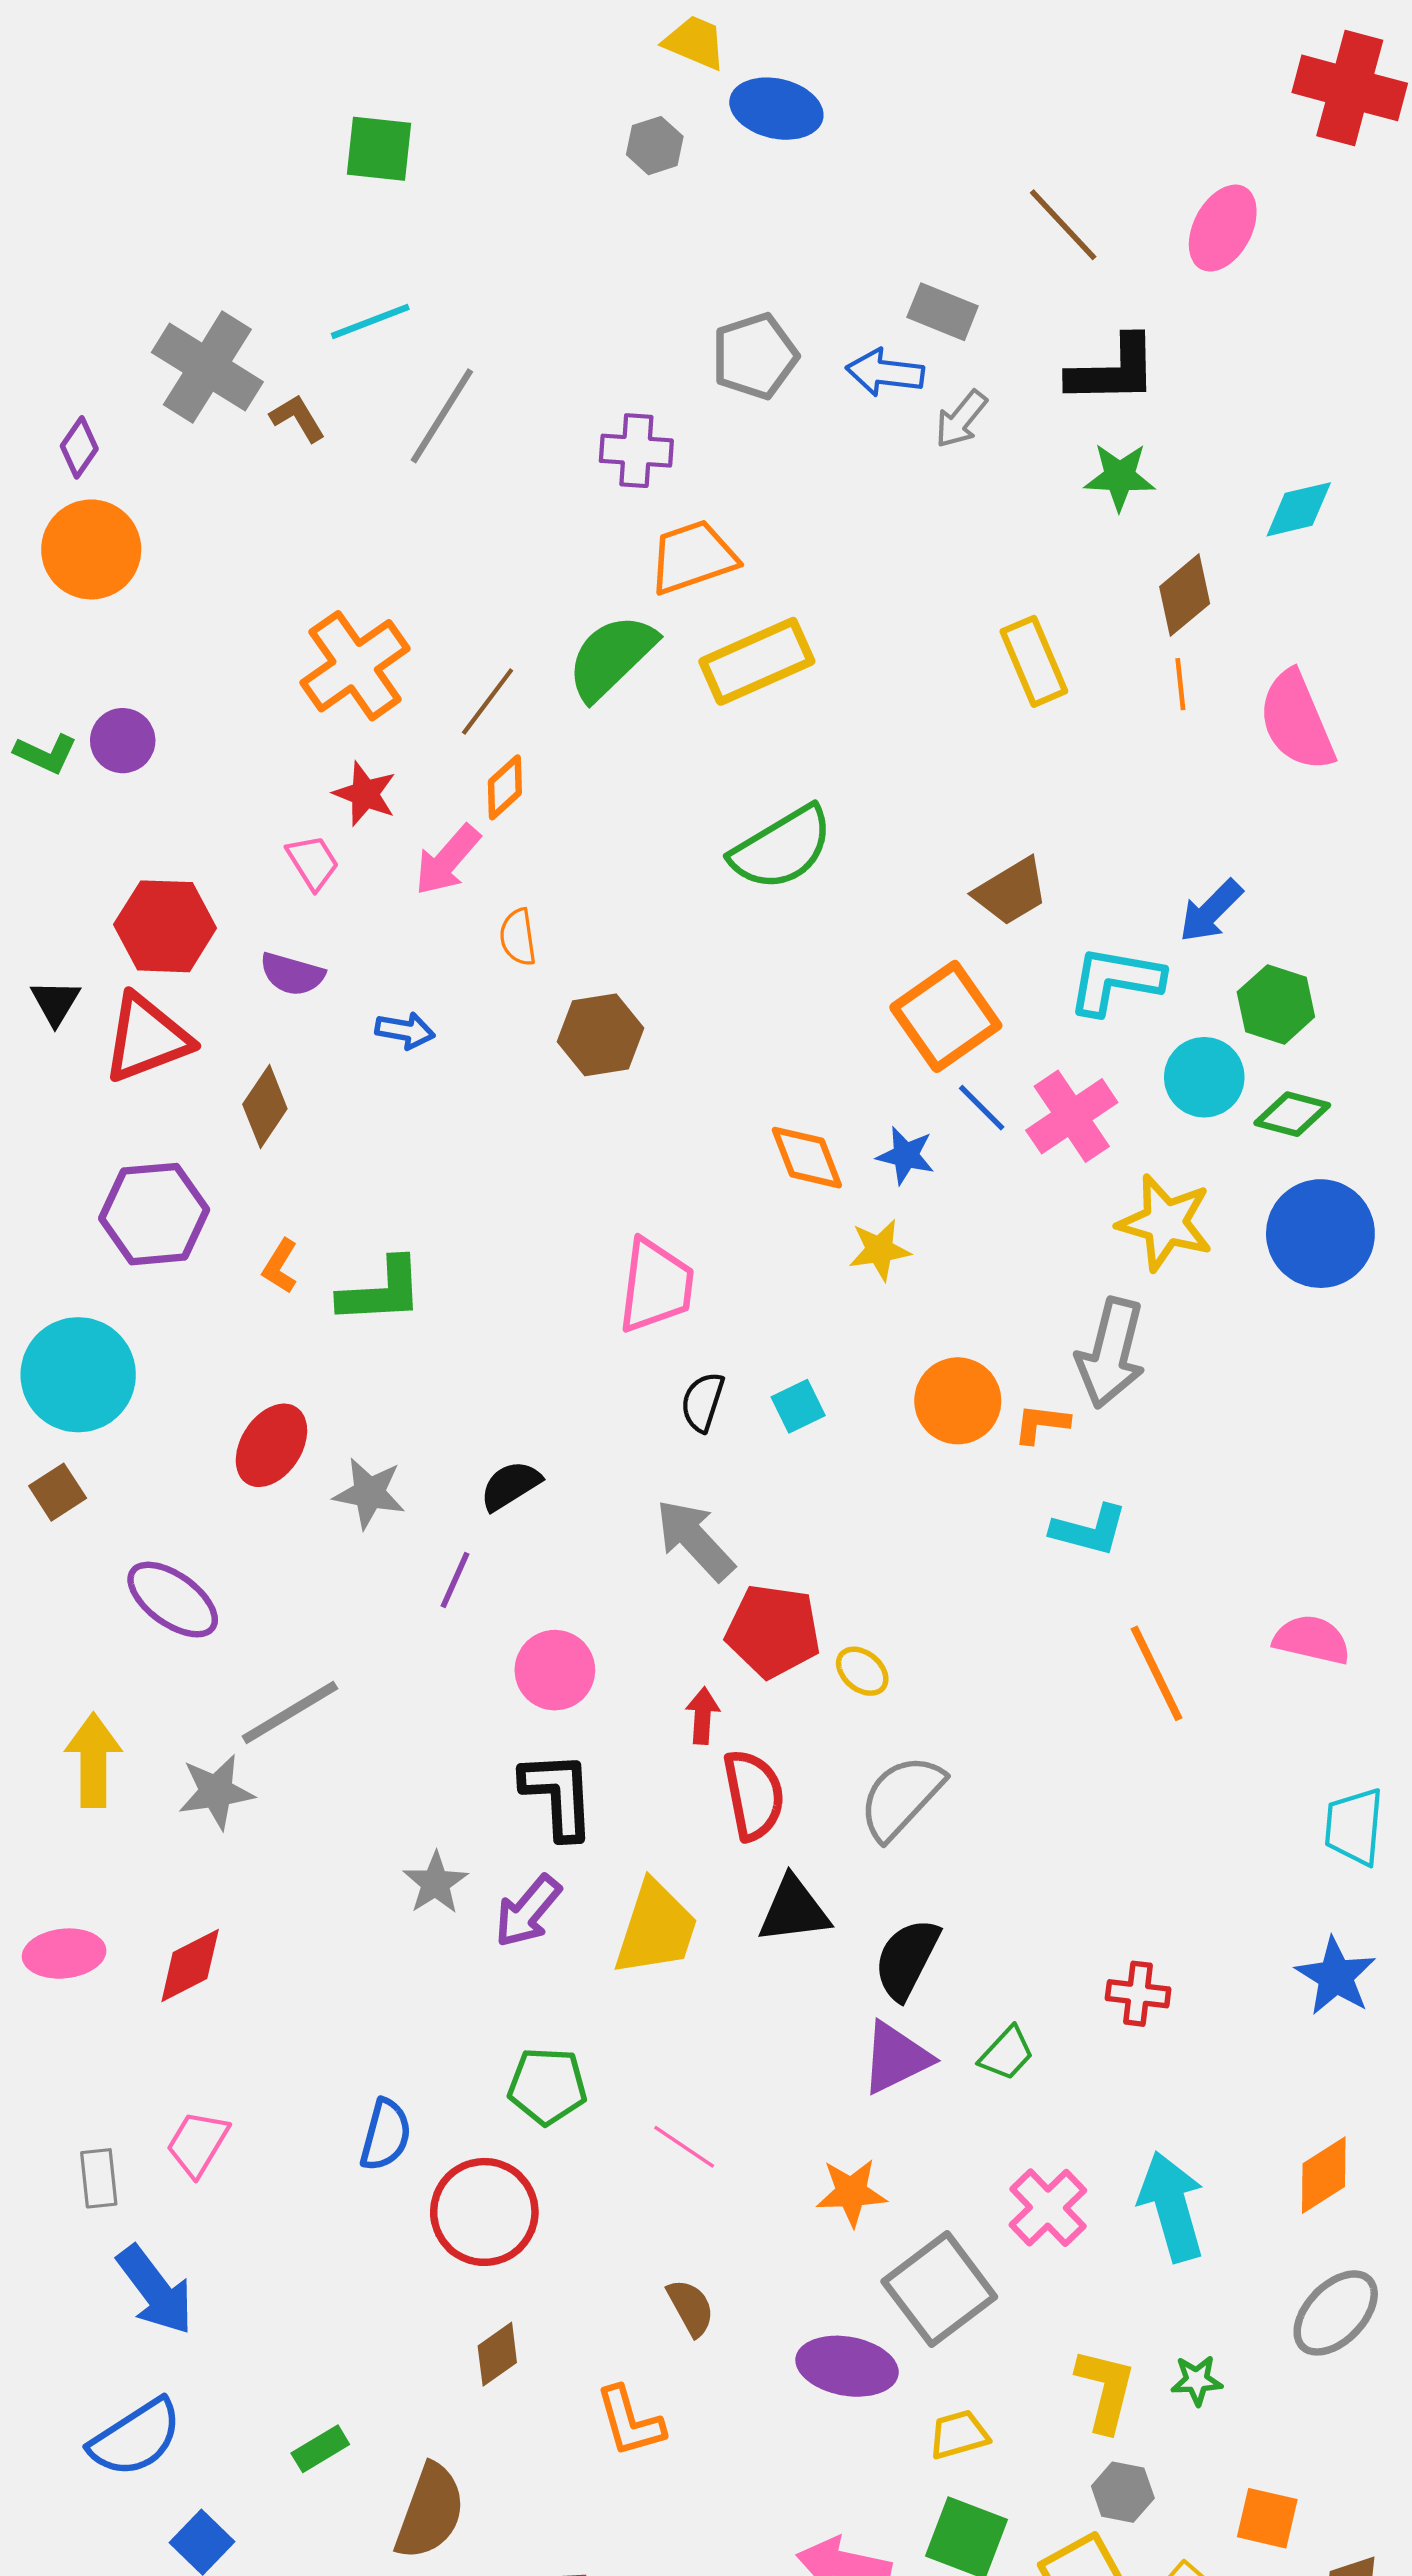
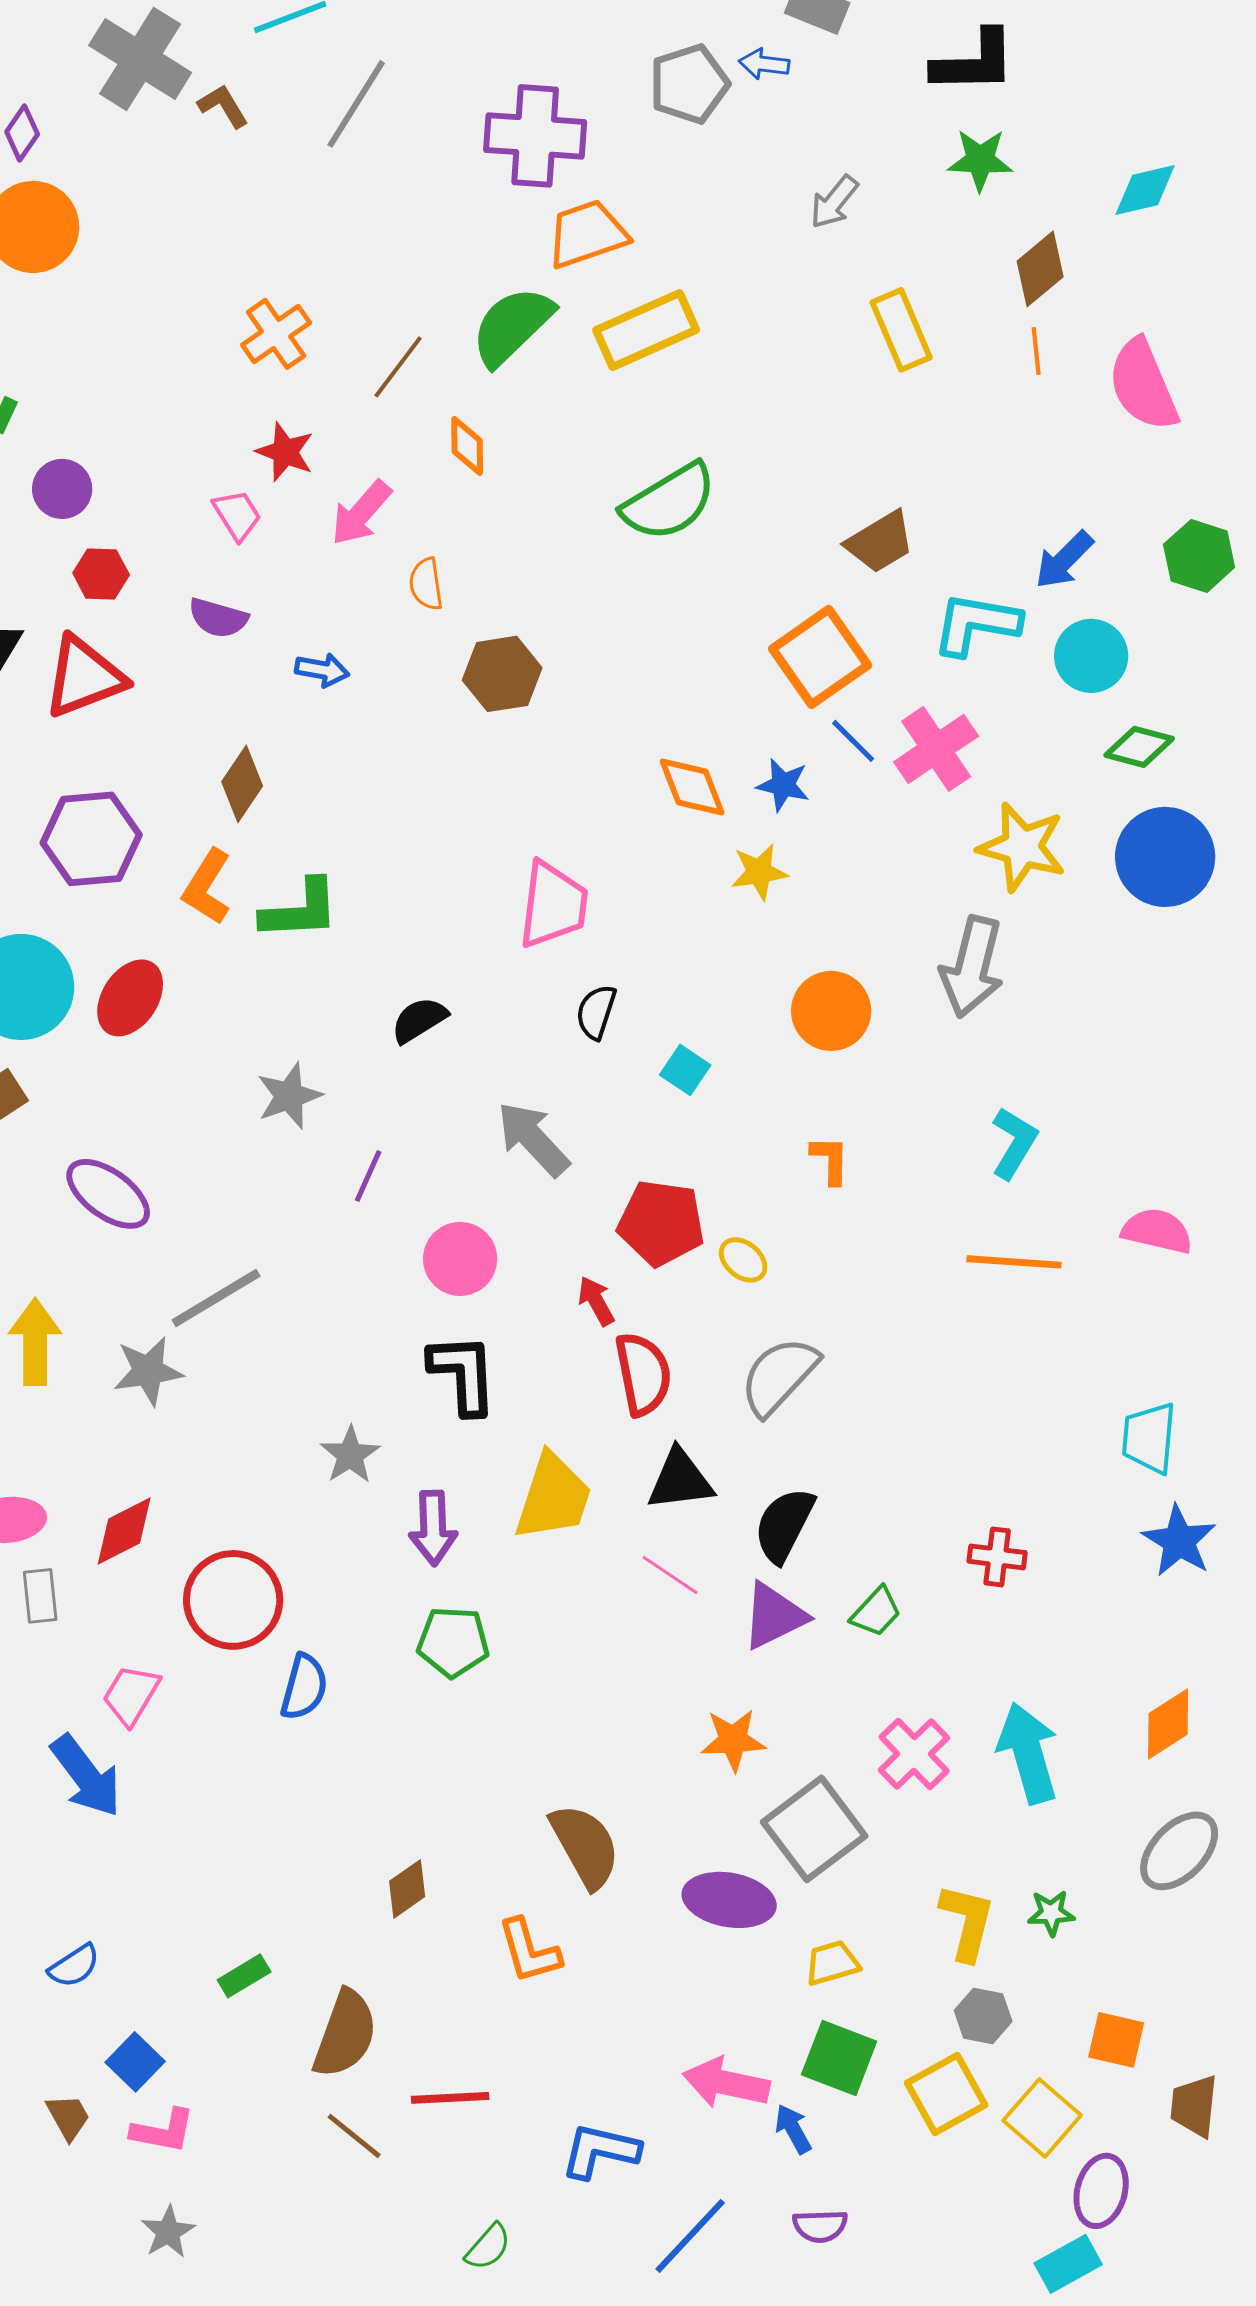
gray pentagon: (755, 356) -> (689, 84), moved
blue arrow: (885, 372) -> (764, 64), size x0.7
gray arrow: (961, 419) -> (834, 202), moved
purple cross: (636, 451) -> (535, 136), size x1.5
orange cross: (355, 666) -> (276, 334), size x0.7
purple circle: (123, 741) -> (62, 489), moved
orange diamond: (505, 787) -> (467, 446), moved, turned -48
red hexagon: (165, 926) -> (101, 574), size x0.6
green hexagon: (1276, 1004) -> (1199, 556), moved
cyan circle: (1204, 1077) -> (1091, 656), moved
brown diamond: (265, 1107) -> (242, 784), moved
orange L-shape: (280, 1266) -> (207, 887), size x1.5
cyan square: (798, 1406) -> (685, 1070), moved, turned -30
orange L-shape: (1041, 1424) -> (830, 1160), moved, turned 84
red ellipse: (271, 1445) -> (130, 998), moved
black semicircle: (510, 1486) -> (419, 1020), moved
gray star: (369, 1493) -> (289, 1096), turned -30
cyan L-shape: (1089, 1530) -> (1014, 1143), moved, turned -74
gray arrow: (695, 1540) -> (533, 1139), moved
orange line: (1156, 1673) -> (1014, 1262), turned -60
red arrow: (703, 1716) -> (596, 1301), turned -33
cyan trapezoid: (1354, 1826) -> (1149, 1438), moved
purple arrow: (528, 1911) -> (433, 1528), moved, turned -42
pink line: (684, 2147) -> (670, 1575), moved
gray rectangle: (99, 2178) -> (40, 1596), moved
red circle: (484, 2212) -> (233, 1600), moved
blue arrow: (155, 2290) -> (86, 1776), moved
brown semicircle: (691, 2308) -> (585, 1846), size x1.6
blue semicircle: (136, 2438) -> (74, 1966), size x0.6

